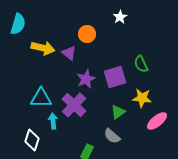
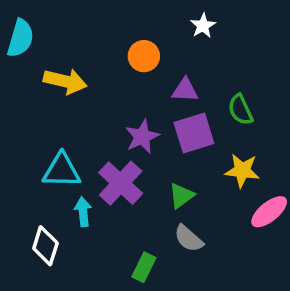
purple triangle: (69, 53) -> (185, 90), moved, turned -35
green triangle: (118, 112) -> (181, 196), moved

